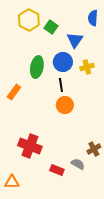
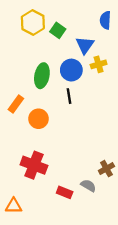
yellow cross: (87, 67) -> (99, 64), moved
orange circle: (65, 105) -> (39, 119), moved

